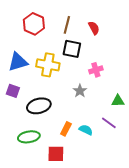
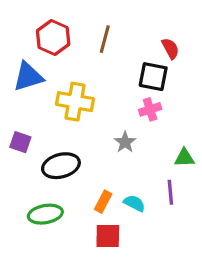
red semicircle: (94, 28) -> (170, 48), moved
black square: (72, 49) -> (153, 77), moved
blue triangle: (18, 62) -> (28, 77), moved
purple line: (109, 123) -> (170, 192), turned 49
red square: (56, 154) -> (108, 236), moved

